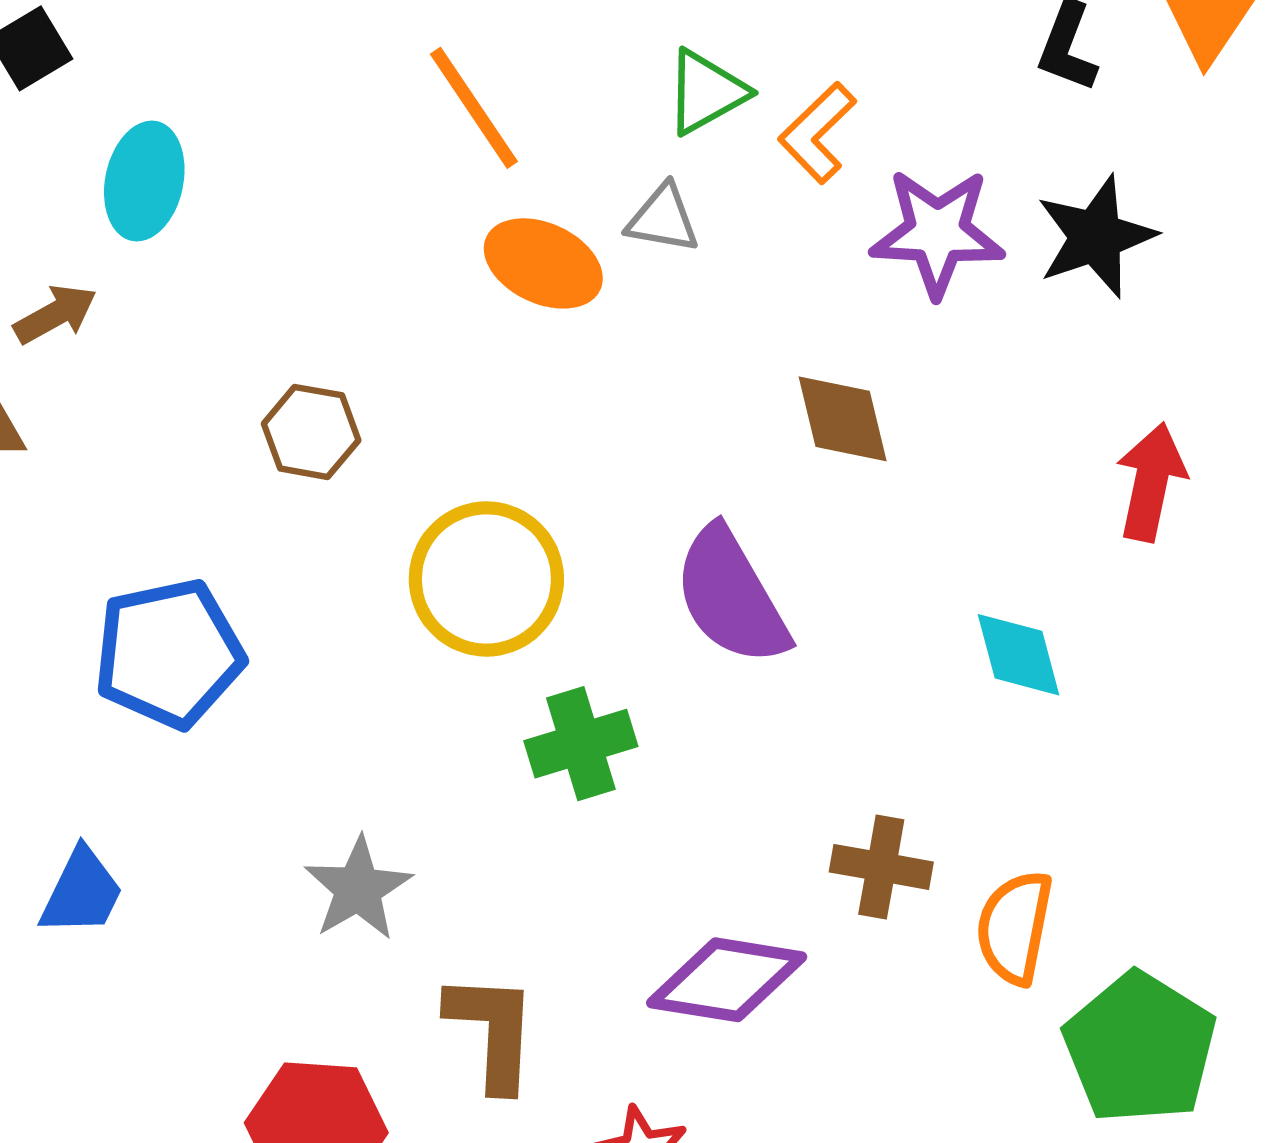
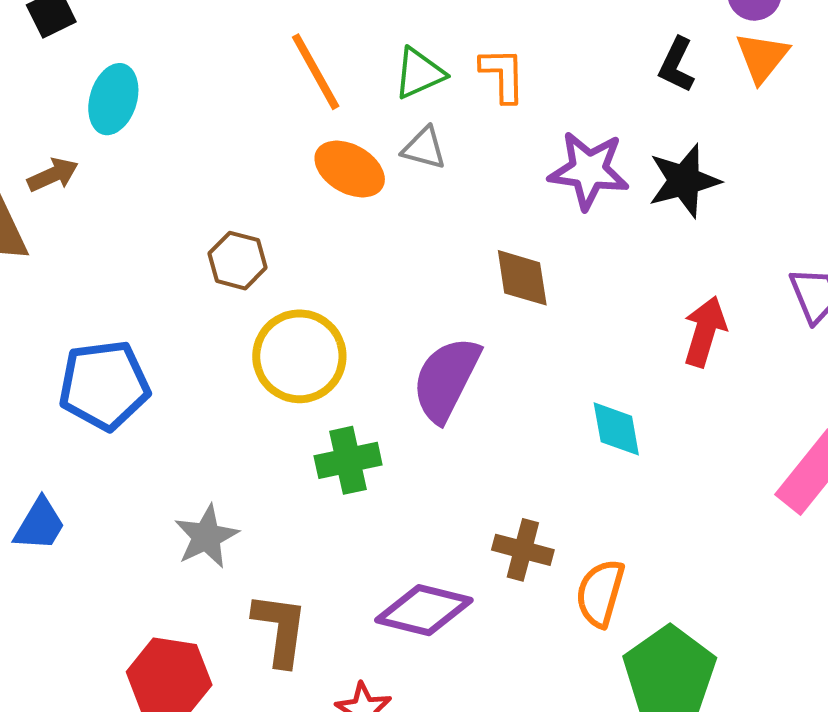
green triangle: (706, 92) -> (419, 73), moved
orange L-shape: (817, 133) -> (503, 75), moved, turned 128
brown hexagon: (311, 432) -> (237, 261), moved
purple semicircle: (731, 596) -> (446, 379), turned 52

